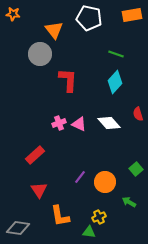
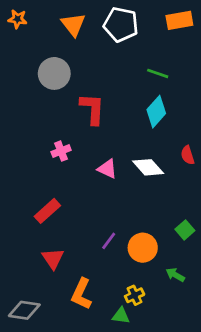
orange triangle: (54, 30) -> (73, 24), moved
pink cross: (59, 123) -> (61, 151), moved
orange L-shape: (60, 216) -> (81, 294), turned 35

